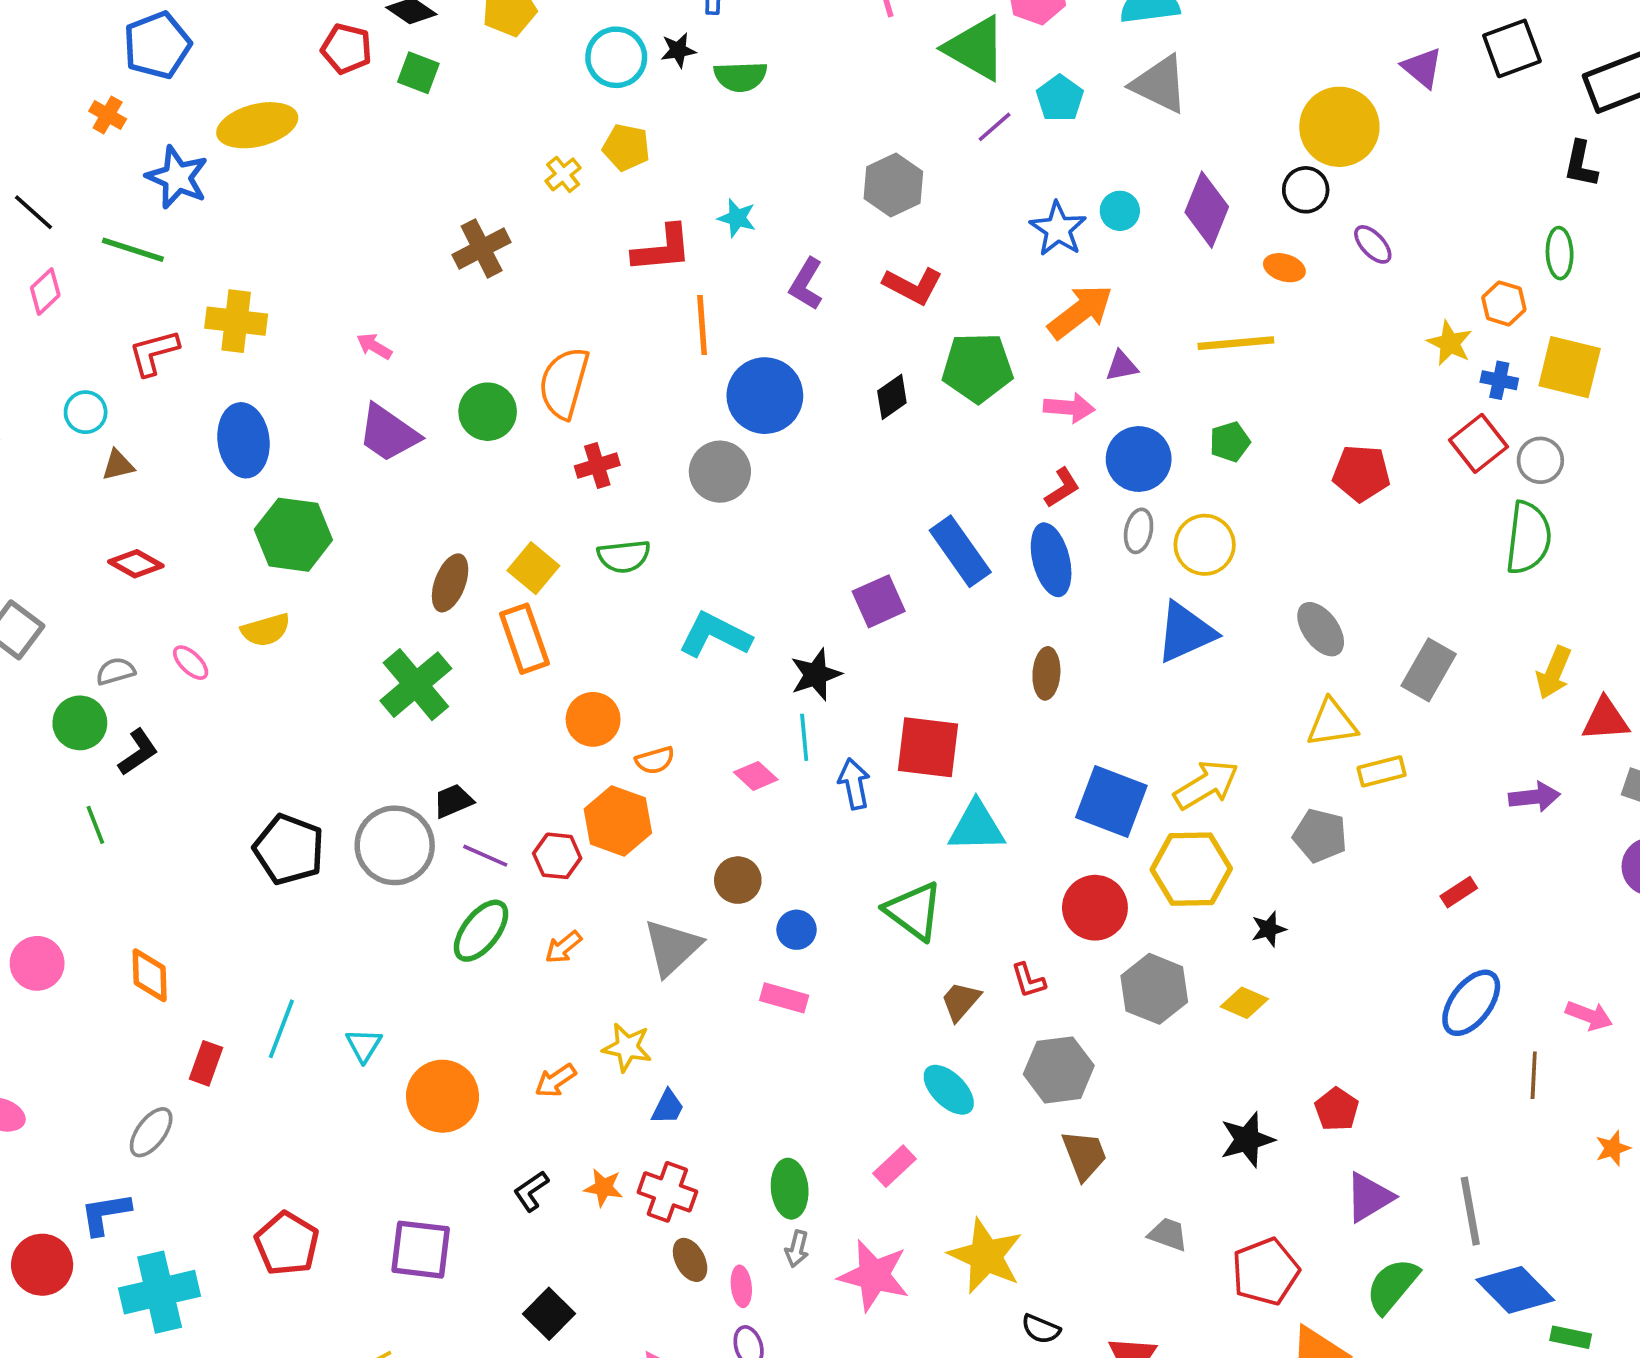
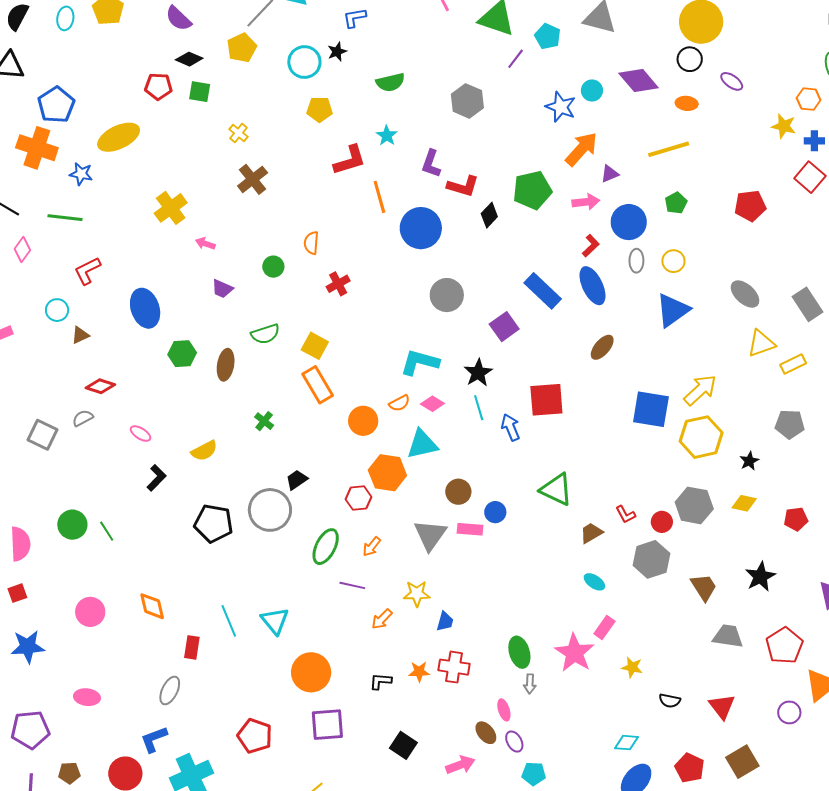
green semicircle: (741, 77) -> (390, 82), moved
orange cross: (108, 115) -> (37, 148), size x2.0
yellow cross: (563, 174) -> (238, 133), moved
blue star: (177, 177) -> (81, 174), size x0.7
purple diamond: (1207, 210) -> (639, 80), turned -51
cyan star: (737, 218) -> (387, 135), turned 30
red L-shape: (913, 286) -> (463, 186), moved
yellow cross: (236, 321) -> (171, 208), moved, turned -32
orange semicircle: (564, 383) -> (311, 243), size x0.6
green circle: (488, 412) -> (273, 267), size x0.7
purple trapezoid: (388, 433) -> (222, 289), size x0.6
gray circle: (720, 472) -> (447, 295), moved
green hexagon: (293, 535) -> (182, 354), size x0.7
yellow circle: (1205, 545) -> (673, 261), size x0.7
green semicircle: (624, 556) -> (265, 334), moved
brown ellipse: (450, 583) -> (226, 365), moved
yellow semicircle: (266, 630) -> (204, 451), moved
gray rectangle: (1429, 670) -> (808, 304), turned -52
gray semicircle: (116, 671) -> (83, 418), moved
brown ellipse: (1046, 673) -> (602, 347), turned 48
green cross: (416, 685) -> (264, 421), size x0.5
green circle: (80, 723) -> (72, 525), moved
black L-shape: (138, 752) -> (156, 478), moved
orange semicircle: (655, 760) -> (399, 403), moved
pink diamond: (756, 776) -> (432, 404), moved
cyan triangle: (977, 827) -> (422, 444), moved
gray pentagon: (1320, 836) -> (790, 424), moved
purple line: (485, 856) -> (352, 585), moved
red circle: (1095, 908) -> (662, 522), moved, size x0.6
pink rectangle: (784, 998) -> (470, 529), moved
brown trapezoid: (961, 1001) -> (591, 533), turned 30
cyan line: (281, 1029) -> (229, 621), turned -32
cyan triangle: (364, 1045) -> (275, 621), size x1.4
cyan ellipse: (949, 1090) -> (594, 582), size x0.7
orange circle: (443, 1096) -> (311, 672), moved
red pentagon: (1337, 1109) -> (796, 519), moved, turned -30
brown trapezoid: (1084, 1155) -> (704, 587), moved
pink rectangle: (895, 1166) -> (604, 627), moved
black L-shape: (531, 1191) -> (381, 681), turned 50
gray trapezoid: (1168, 1234) -> (728, 636), size x1.4
yellow star: (986, 1256) -> (632, 667), size x0.5
brown ellipse: (690, 1260) -> (486, 733), moved
pink star: (874, 1275) -> (574, 653), moved, turned 30

